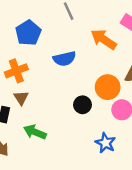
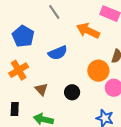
brown triangle: (21, 98) -> (41, 89), moved
black circle: (82, 105) -> (72, 92), moved

